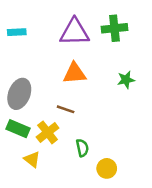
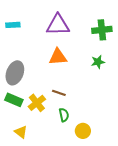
green cross: (114, 28) -> (102, 30), moved
brown line: (66, 109) -> (59, 93), moved
yellow triangle: (32, 159) -> (21, 132), moved

